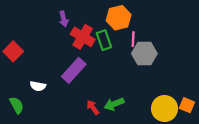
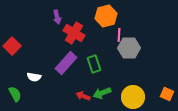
green rectangle: (104, 40) -> (94, 64), moved
red arrow: (93, 107) -> (83, 96), turned -32
yellow circle: (164, 109) -> (133, 97), moved

